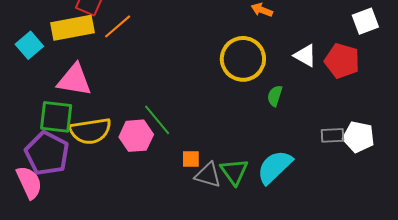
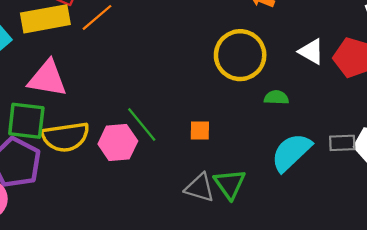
green semicircle: (275, 96) -> (276, 97), turned 75
orange square: (191, 159) -> (200, 130), moved
cyan semicircle: (275, 167) -> (291, 152), moved

